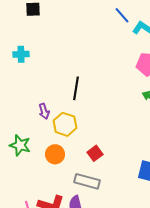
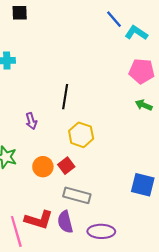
yellow hexagon: (65, 124) -> (81, 135), moved
red square: (95, 153) -> (66, 166), moved

